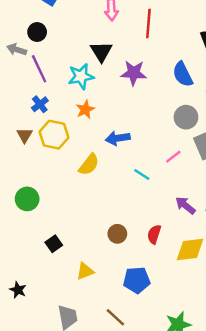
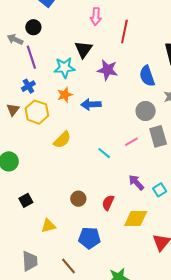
blue arrow: (118, 138) -> (91, 104), moved

